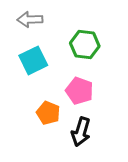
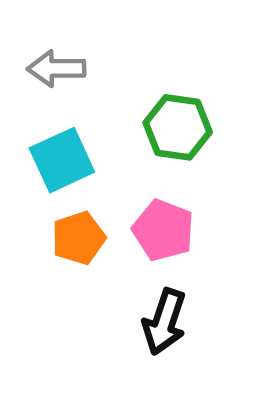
orange pentagon: (48, 113) -> (78, 238), moved, turned 30

